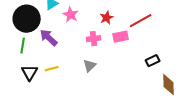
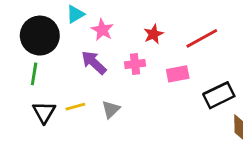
pink rectangle: (121, 37) -> (178, 74), moved
purple arrow: (49, 38) -> (94, 63), moved
black rectangle: (153, 61) -> (219, 95), size x1.5
gray triangle: (90, 66) -> (111, 109), moved

